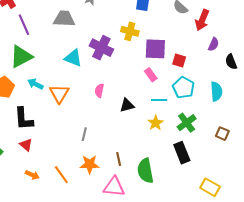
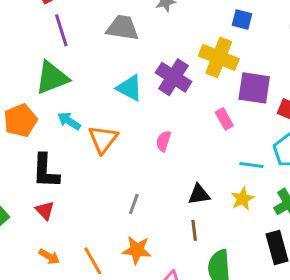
yellow cross: (130, 31) -> (219, 57), size x1.4
pink rectangle: (151, 75) -> (224, 119), moved
black triangle: (127, 105) -> (199, 194), moved
brown line: (119, 159) -> (194, 230), moved

